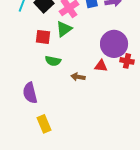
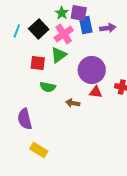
purple circle: (114, 44) -> (92, 70), moved
yellow rectangle: (44, 124) -> (39, 150), turned -36

